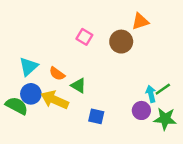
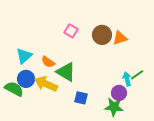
orange triangle: (140, 21) -> (120, 38), moved
green triangle: (78, 86) -> (66, 72), size x1.5
green star: (165, 119) -> (114, 107), moved

